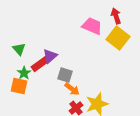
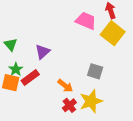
red rectangle: (40, 64) -> (30, 78), moved
gray square: (65, 75) -> (95, 71), moved

